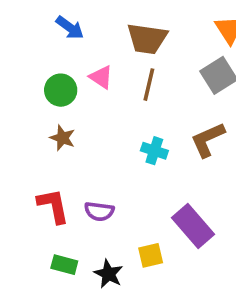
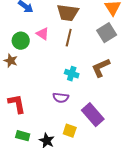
brown star: (62, 138) -> (11, 61), moved
purple semicircle: (99, 211) -> (61, 98), moved
yellow square: (151, 255) -> (70, 131), turned 32

